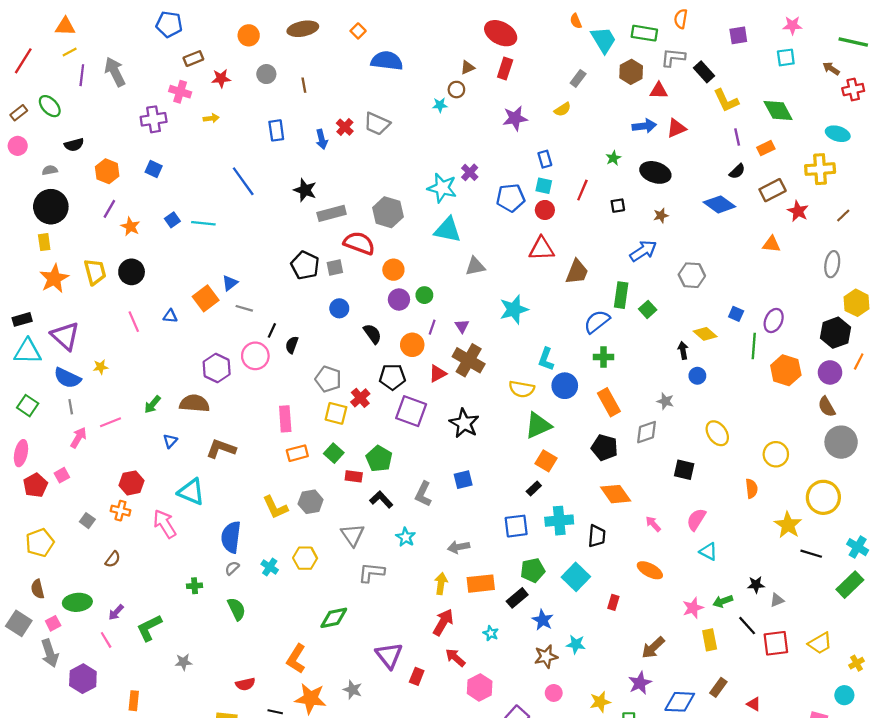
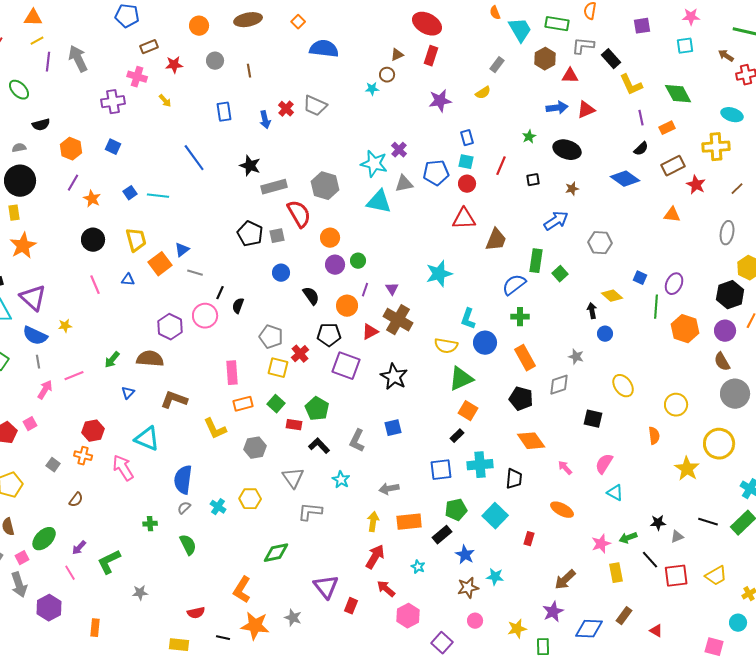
yellow arrow: (211, 118) -> (165, 101), turned 56
red semicircle: (359, 243) -> (299, 214), turned 40
gray triangle: (475, 266) -> (404, 184), moved
yellow trapezoid: (95, 272) -> (136, 240), moved
yellow L-shape: (275, 507) -> (215, 429), moved
black line: (811, 554) -> (708, 522), moved
green ellipse: (77, 602) -> (44, 539), turned -40

